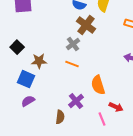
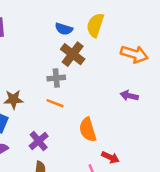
gray cross: (73, 44) -> (56, 78), turned 32
purple cross: (76, 101) -> (39, 141), moved

